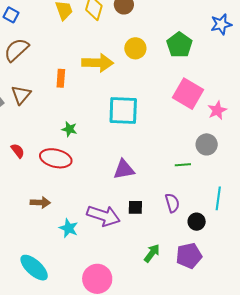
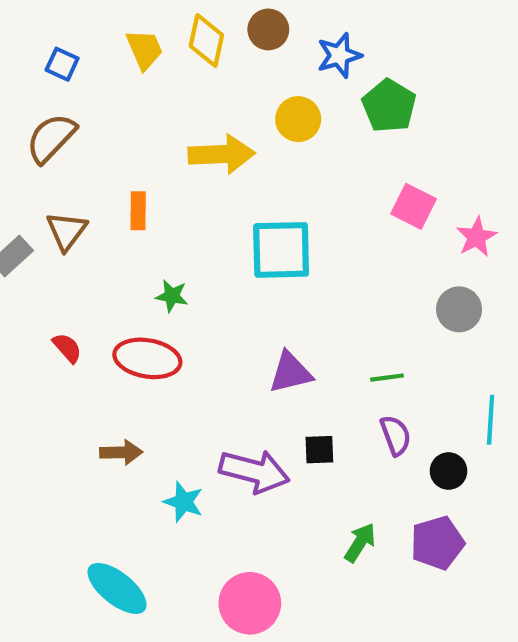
blue square: (11, 15) -> (62, 64), moved
blue star: (221, 24) -> (339, 55), moved
orange rectangle: (61, 78) -> (138, 211), moved
pink square: (188, 94) -> (414, 206), size x0.7
green line: (183, 165) -> (387, 378), moved

